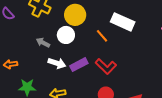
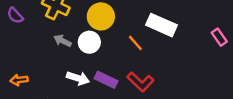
gray arrow: (43, 43) -> (63, 41), moved
purple rectangle: (79, 65) -> (106, 80), turned 54

